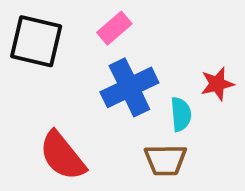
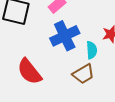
brown trapezoid: (165, 160) -> (83, 74), turned -30

